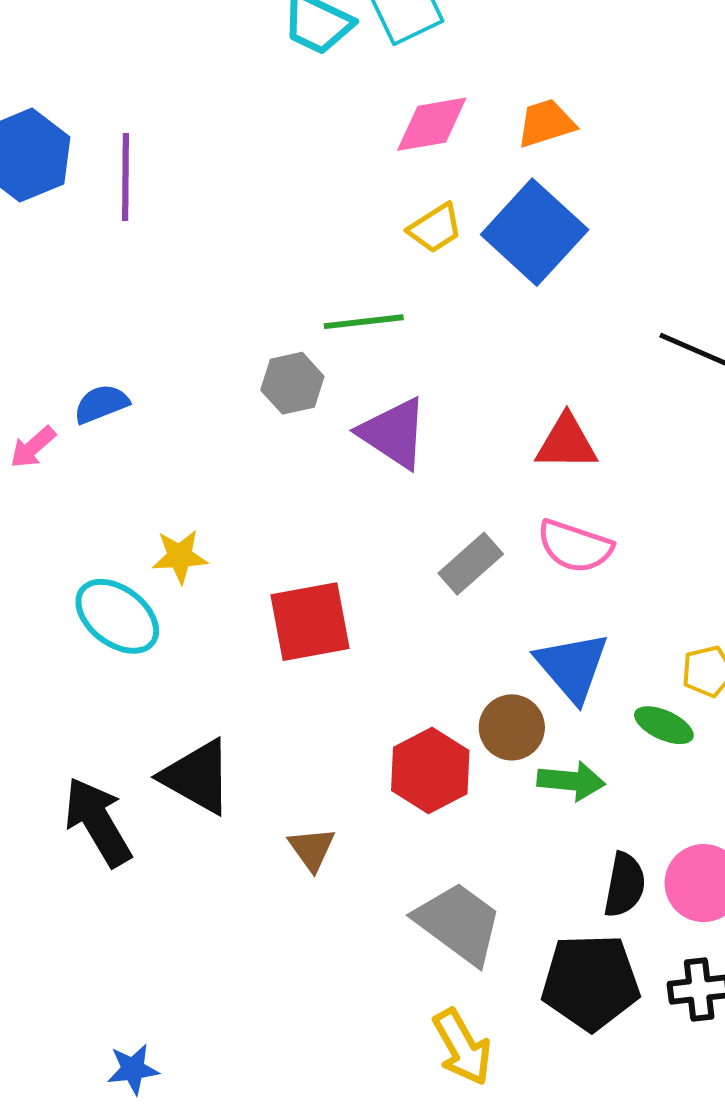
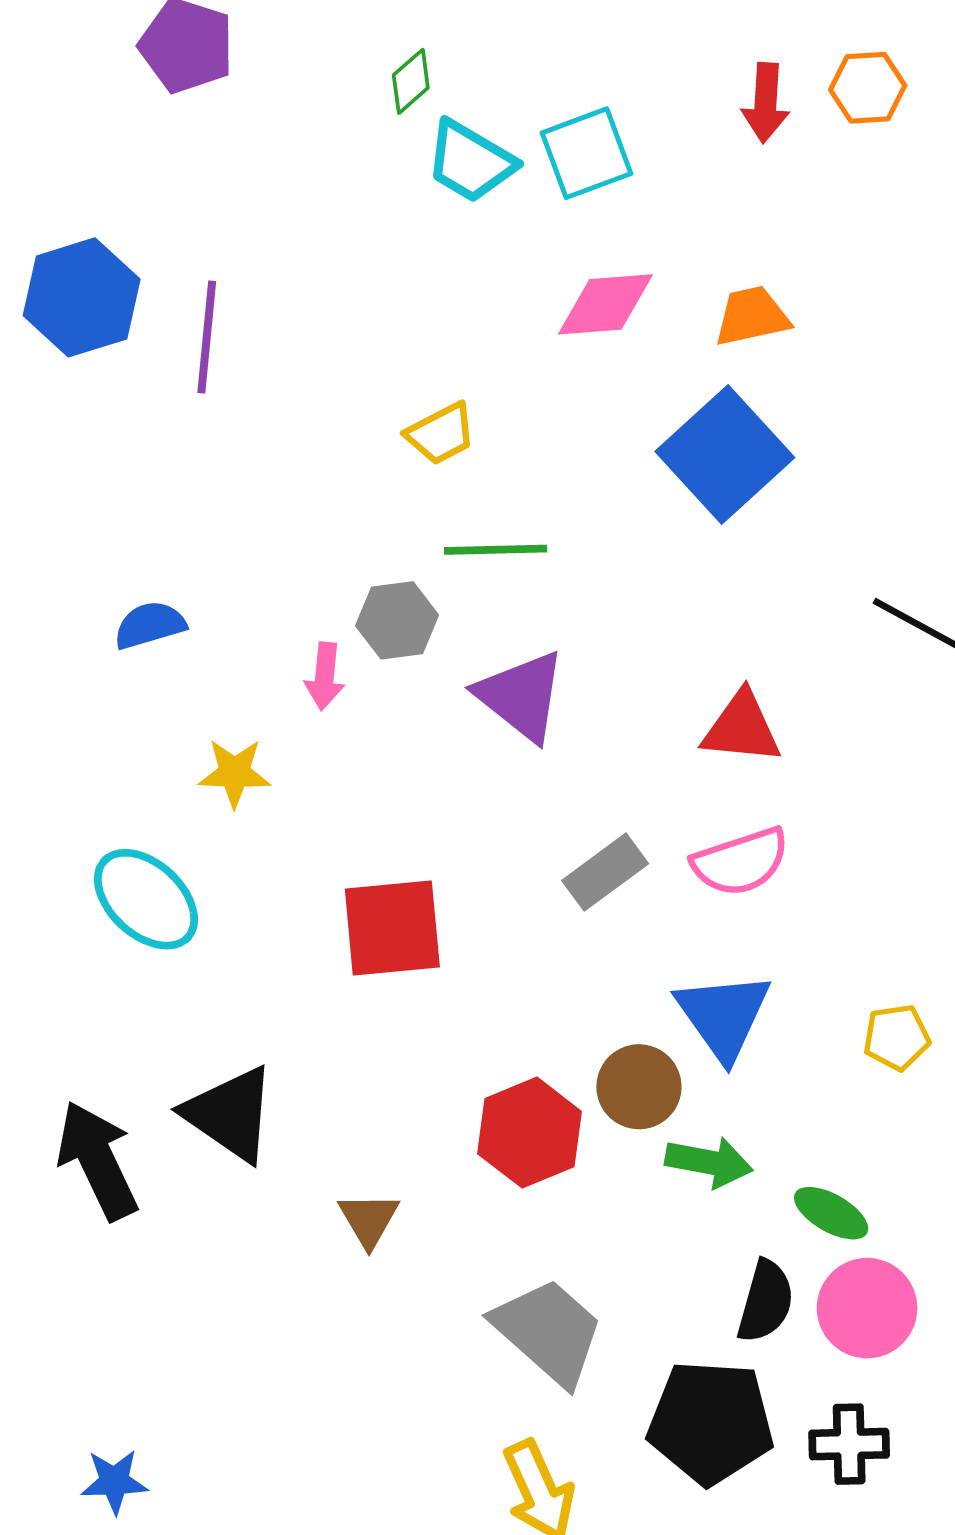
yellow trapezoid: (435, 228) -> (441, 434), moved
pink arrow: (33, 447) -> (325, 676), moved, turned -48
pink semicircle: (575, 546) -> (741, 862), turned -42
yellow star: (180, 556) -> (234, 773), moved
green ellipse: (664, 725) -> (831, 1213), moved

